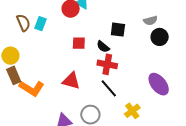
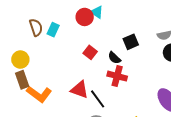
black square: (118, 30) -> (131, 42), turned -35
red square: (79, 43) -> (90, 52), turned 32
black line: (109, 88) -> (98, 99), moved

